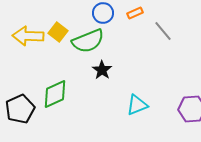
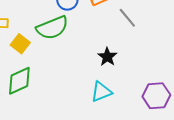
yellow square: (58, 32) -> (20, 44), moved
black star: (102, 70) -> (107, 57), moved

